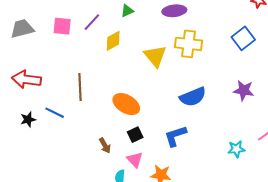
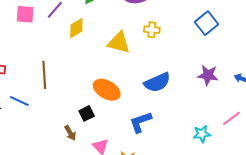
yellow cross: (188, 44) -> (152, 30), size x0.6
yellow triangle: (155, 56) -> (119, 43), turned -35
orange ellipse: (126, 104) -> (107, 90), moved
black square: (135, 135) -> (87, 113), moved

